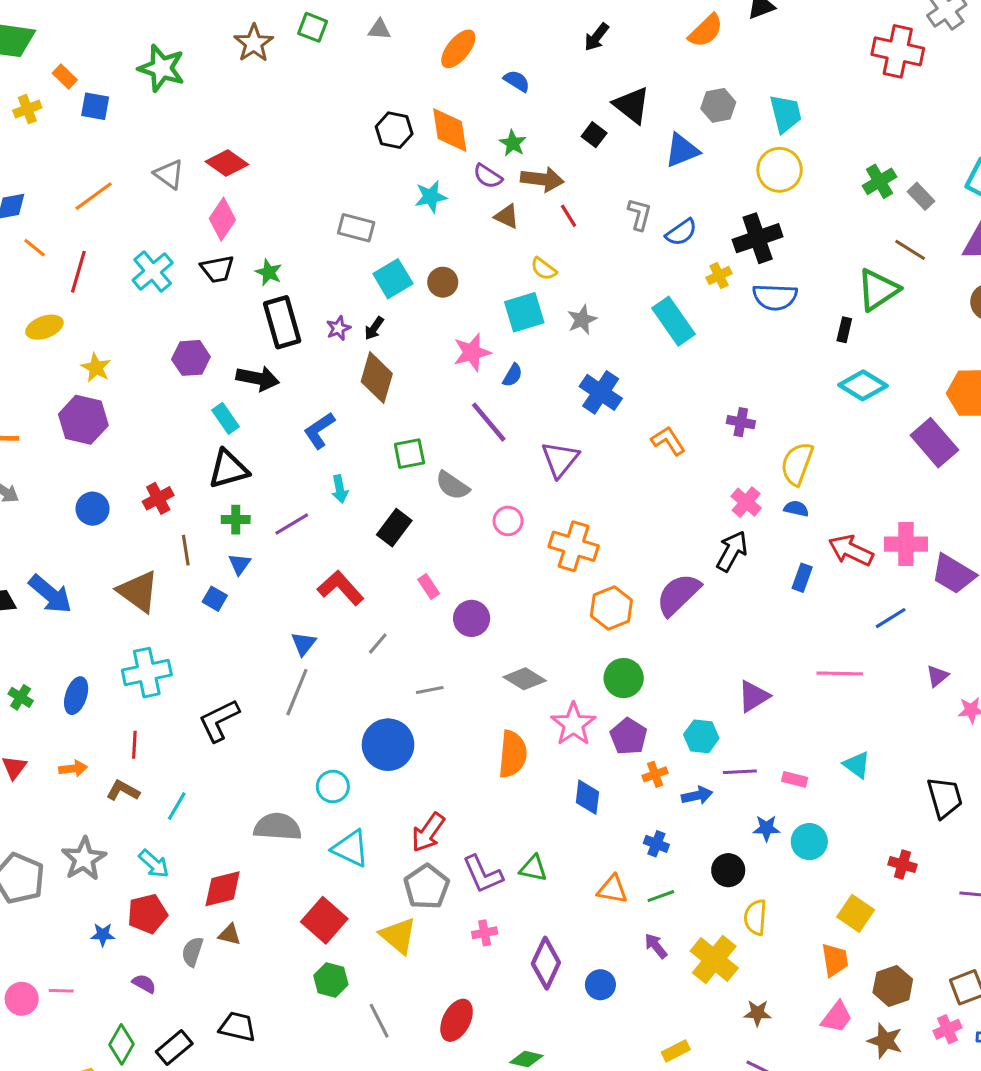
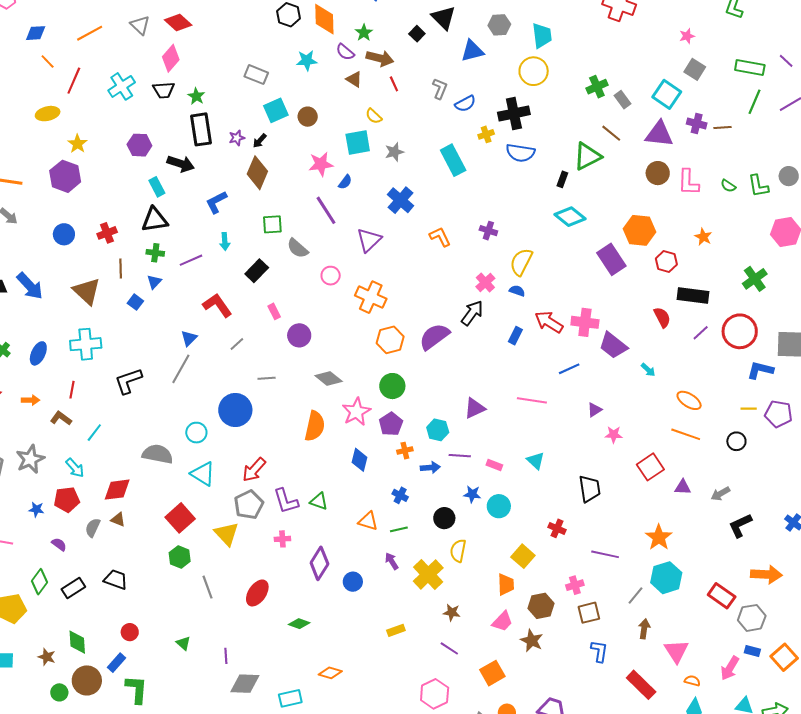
pink cross: (948, 1029) -> (575, 585), moved

